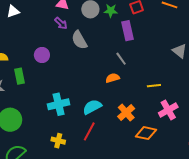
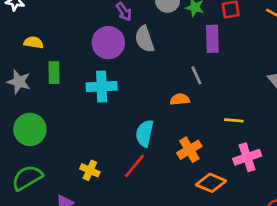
purple circle: (42, 55) -> (108, 43), moved, size x1.5
cyan cross: (59, 104) -> (102, 87), moved
cyan semicircle: (92, 107) -> (145, 133), turned -60

